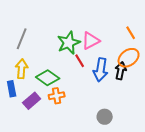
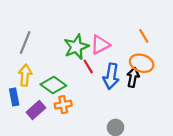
orange ellipse: (129, 58) -> (142, 63), turned 55

